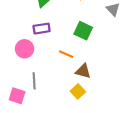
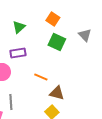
green square: (83, 31) -> (57, 42), moved

